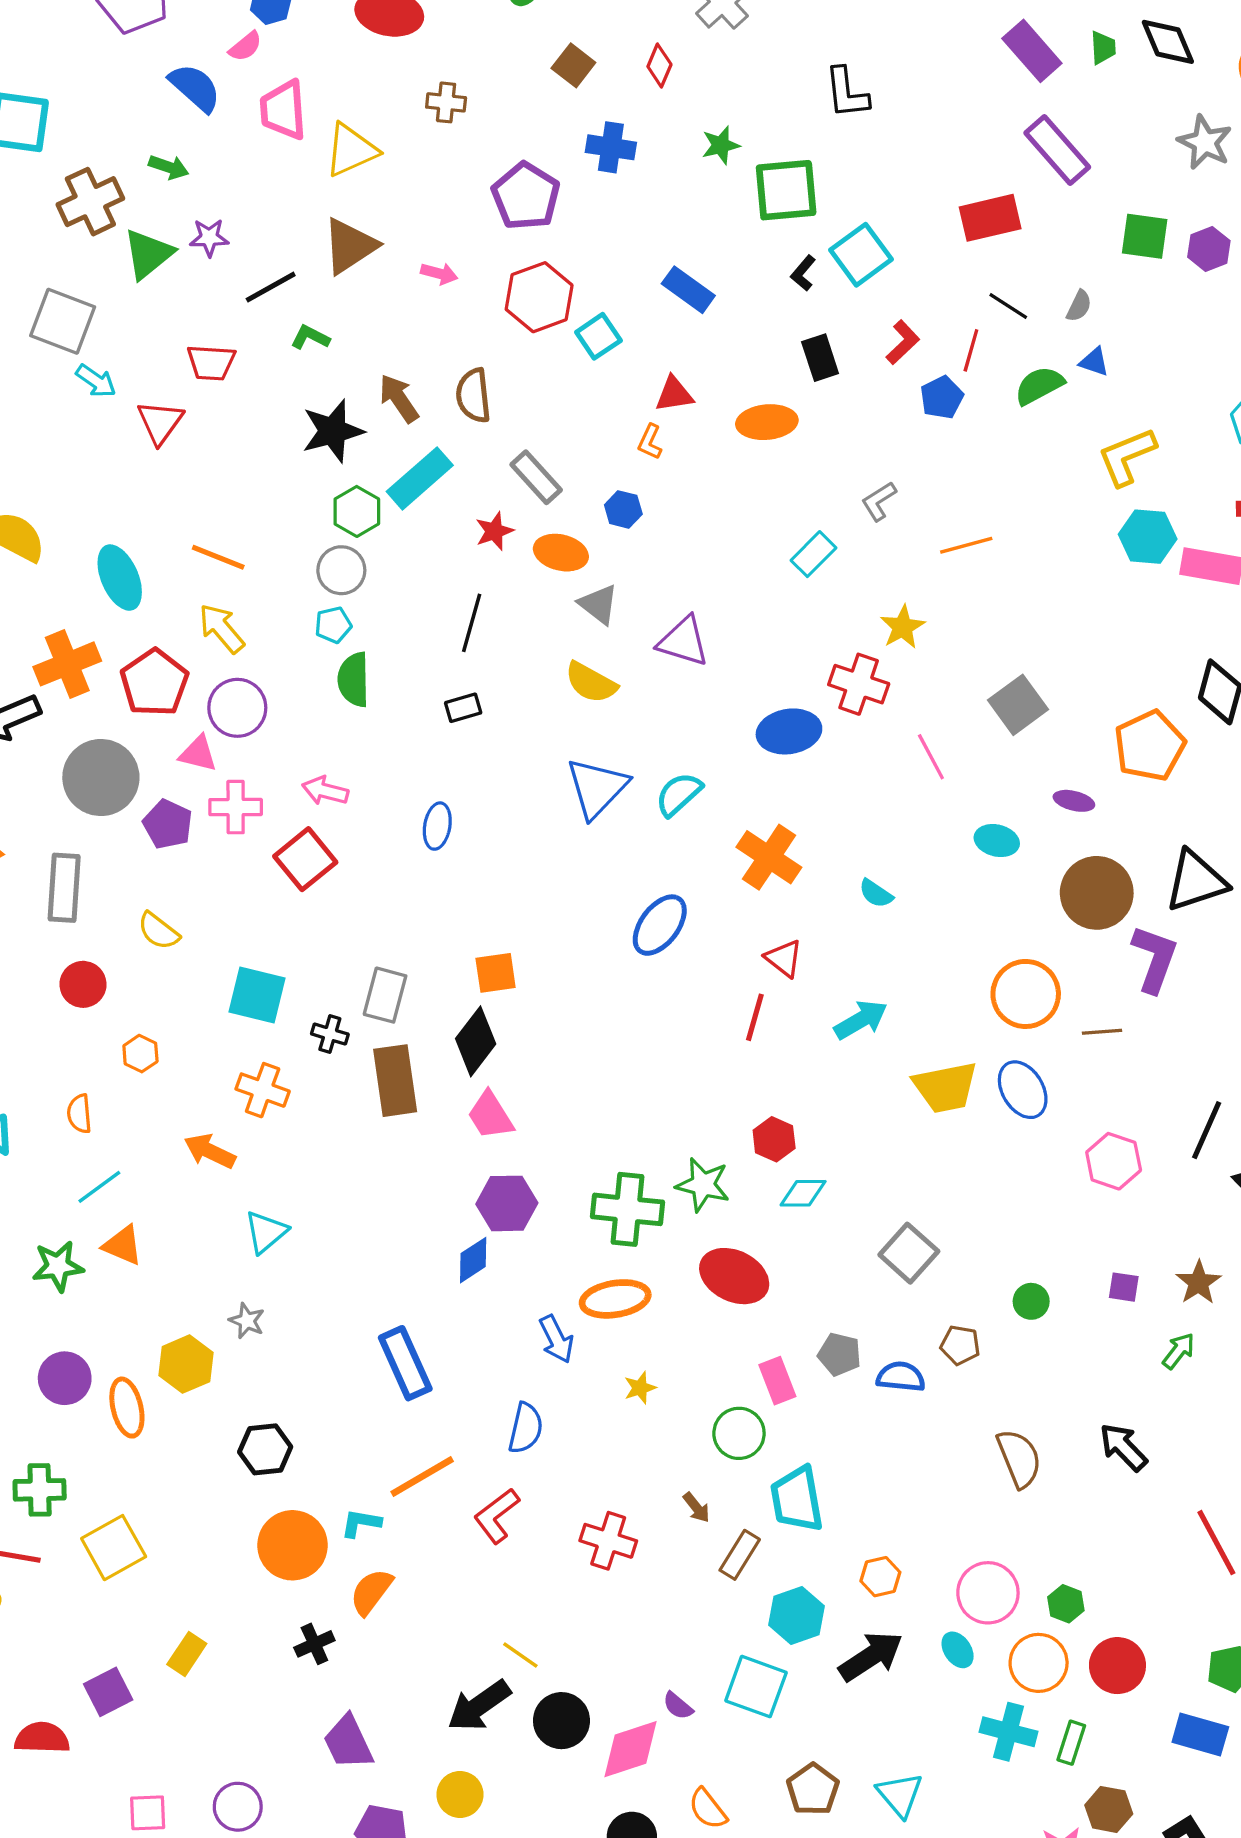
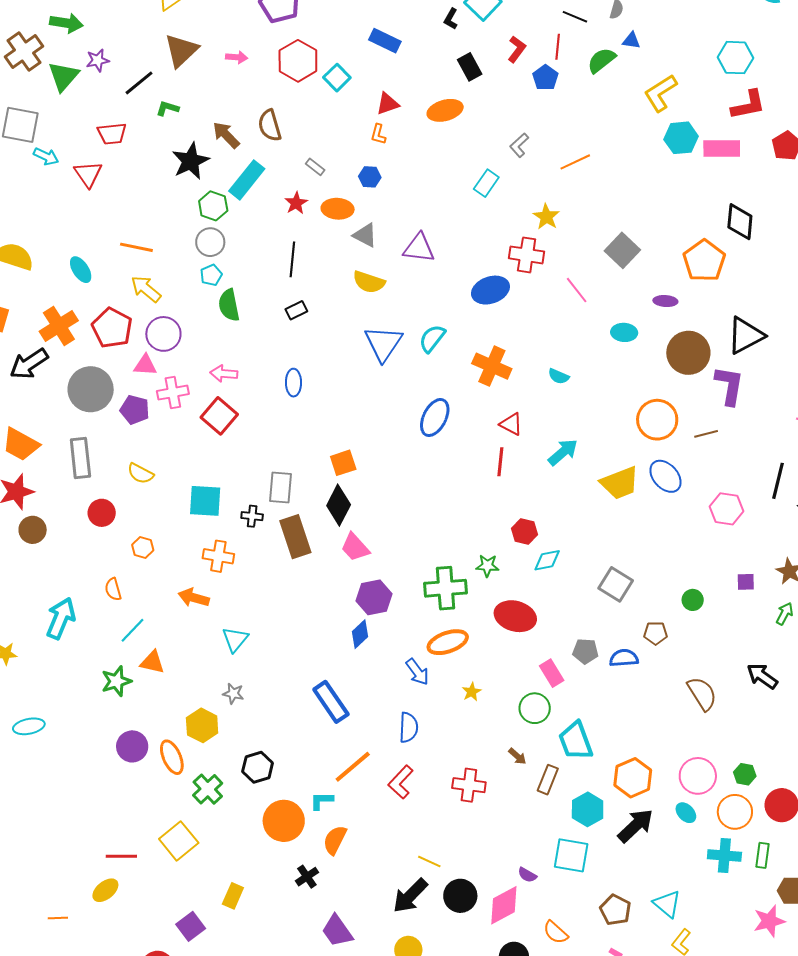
green arrow: (169, 167) -> (66, 23), size x1.4
gray rectangle: (536, 477) -> (315, 167), size x0.6
cyan ellipse: (120, 578) -> (81, 270), size x0.7
green star: (703, 1185) -> (487, 566), size x0.7
green cross: (40, 1490) -> (208, 789), moved, turned -32
orange hexagon: (880, 1577) -> (633, 778), size x1.6

